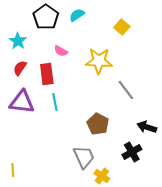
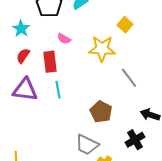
yellow square: (122, 27) -> (125, 25), moved
gray trapezoid: (84, 157) -> (87, 145), turned 140

